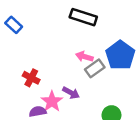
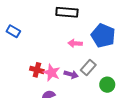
gray rectangle: (95, 68) -> (88, 67), moved
pink star: (52, 101) -> (52, 73), moved

